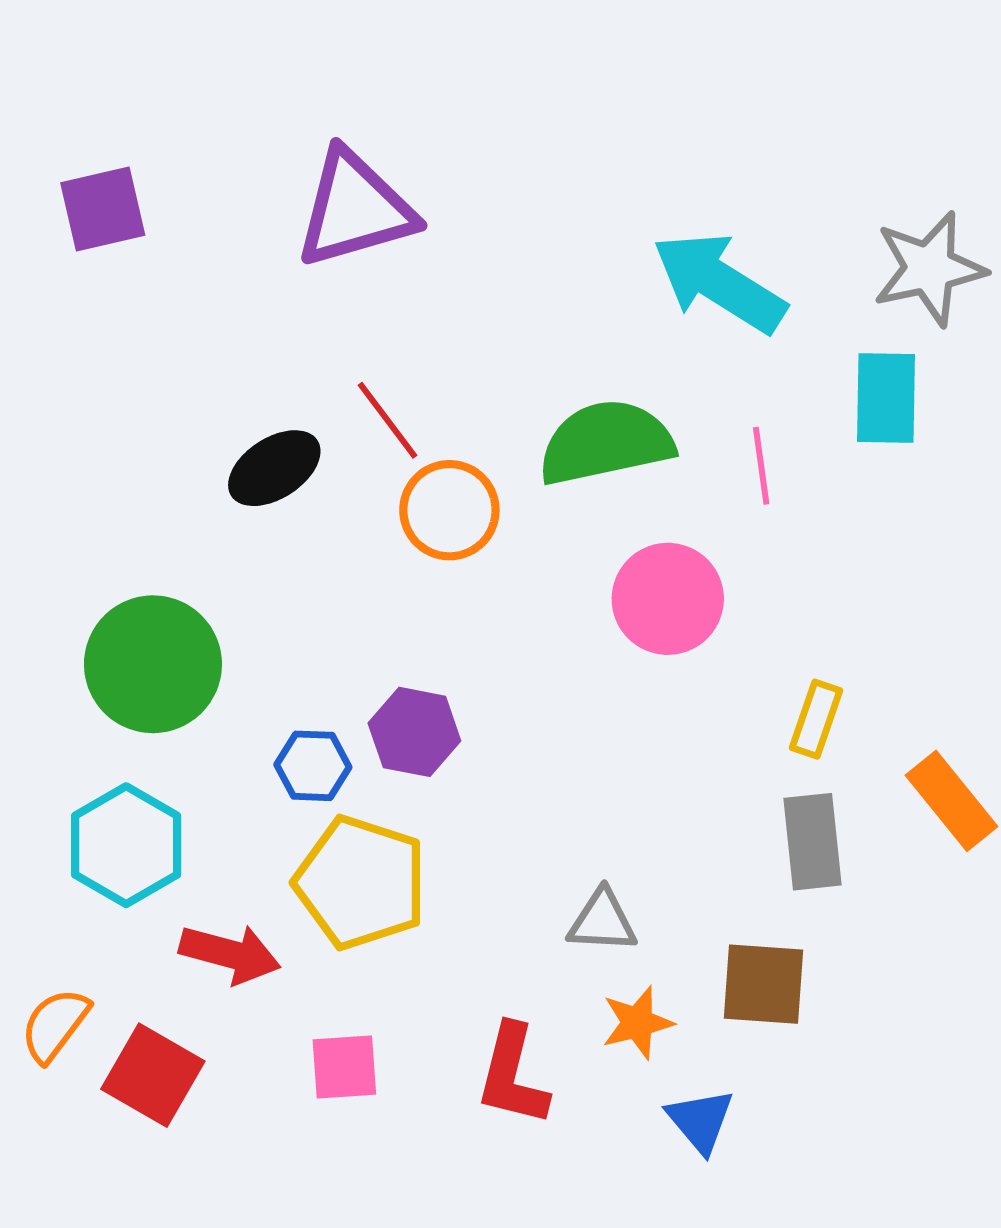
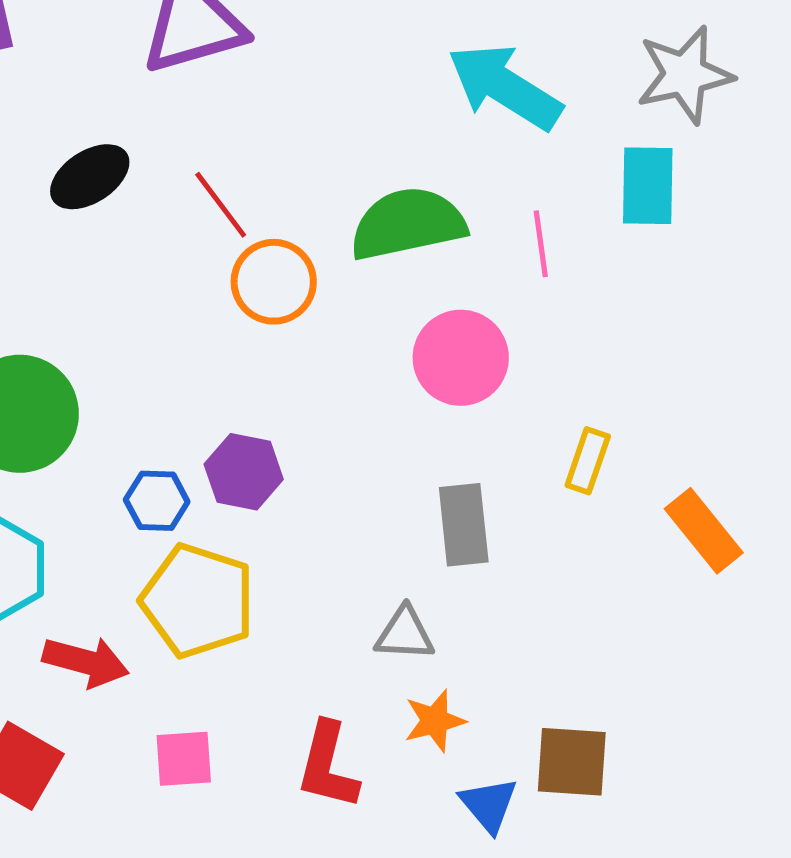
black ellipse: (274, 468) -> (90, 177), moved
gray rectangle: (813, 842) -> (464, 525), moved
brown square: (763, 984) -> (572, 762), moved

